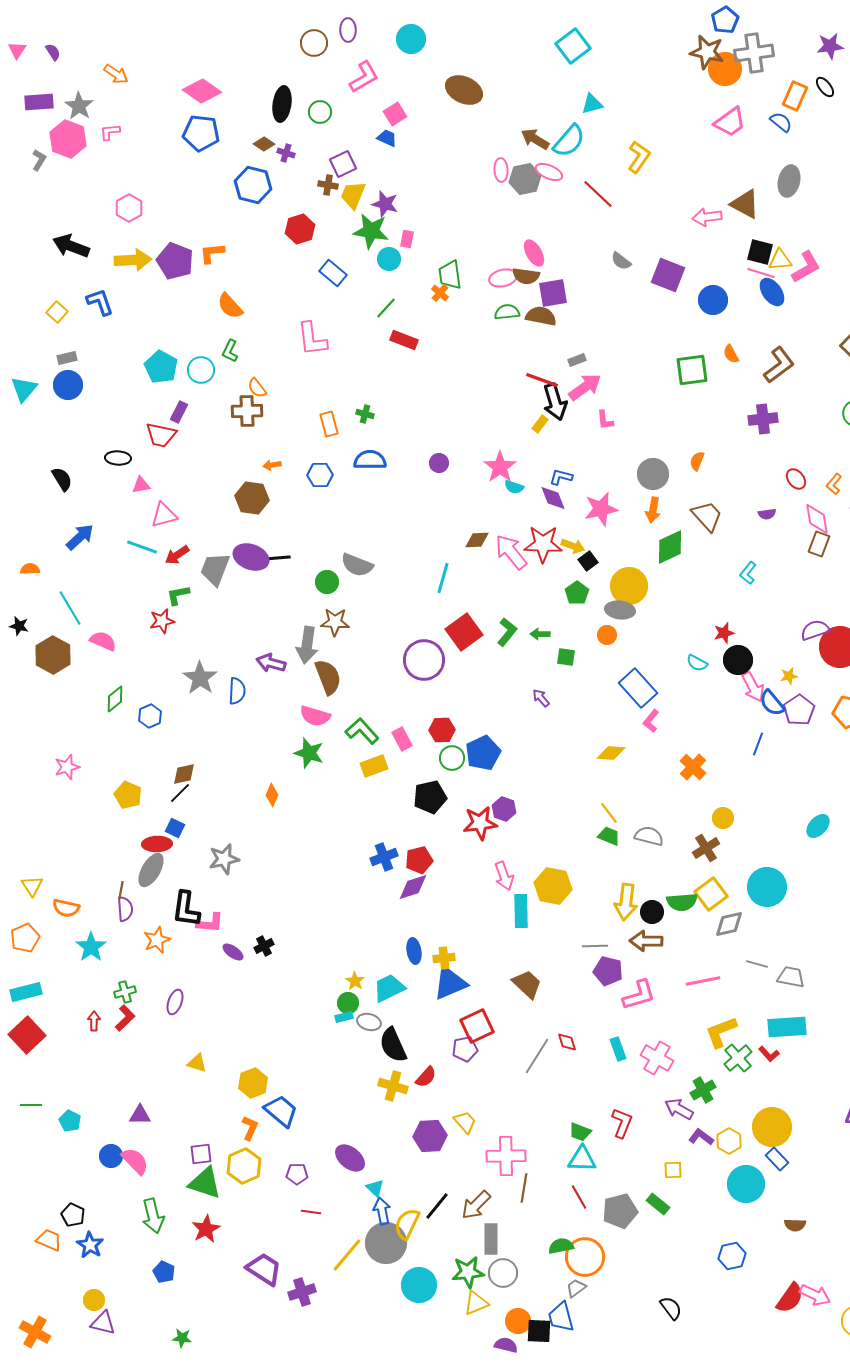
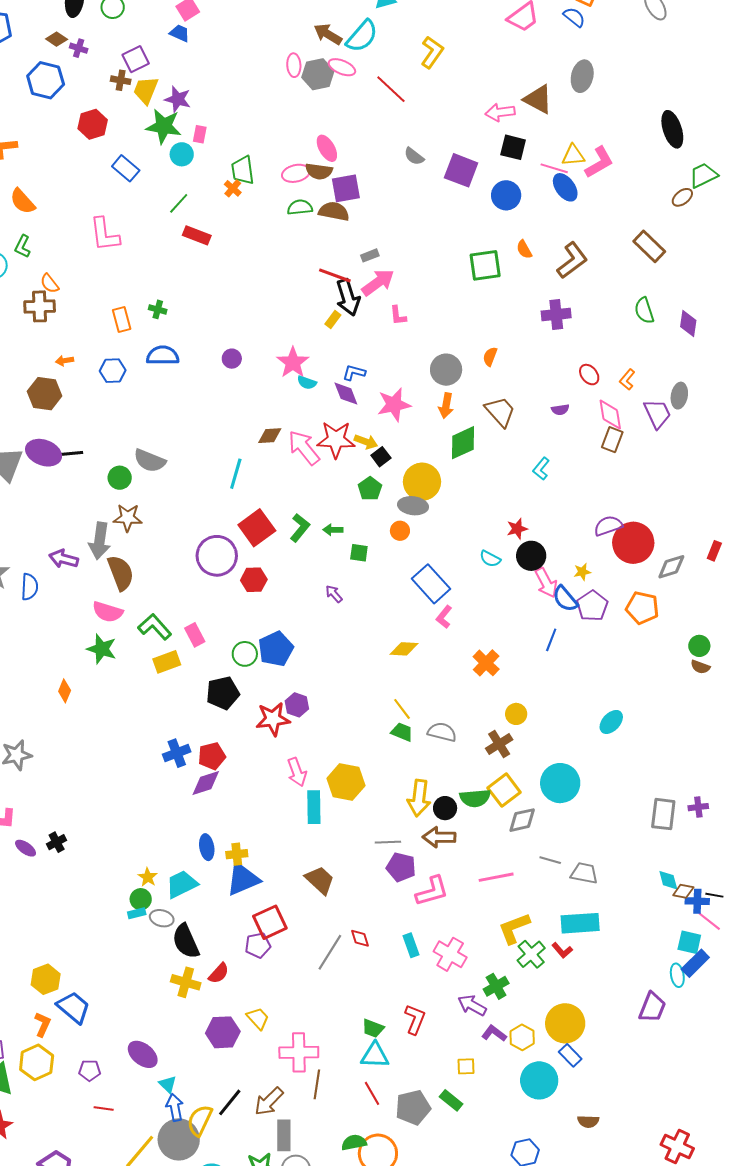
black square: (760, 252) -> (513, 147), moved
red hexagon: (442, 730) -> (254, 580), moved

